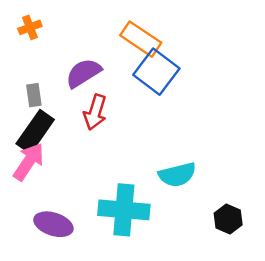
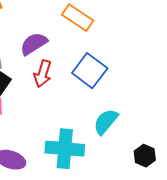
blue square: (156, 72) -> (90, 71), moved
cyan semicircle: (177, 175) -> (106, 122), turned 144

